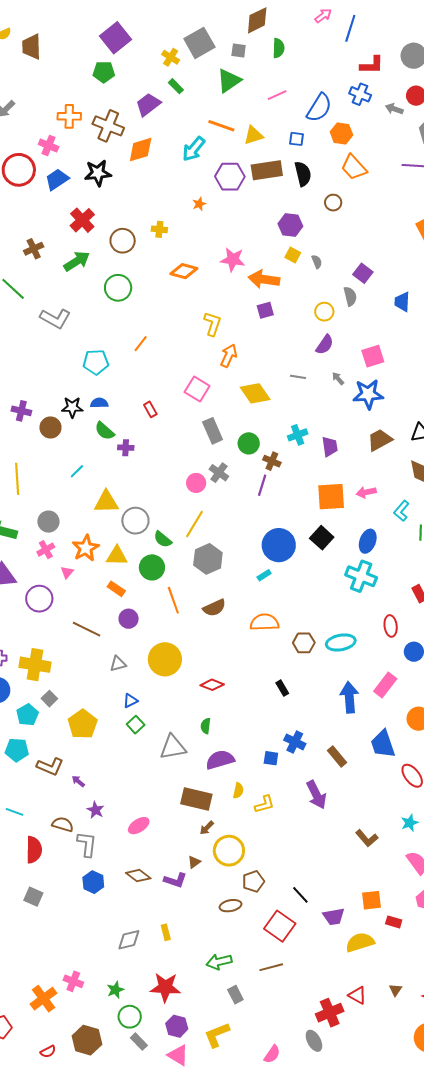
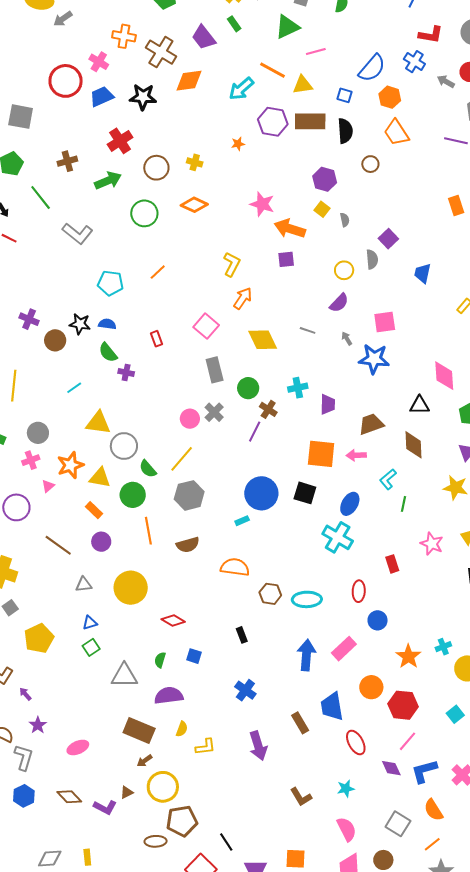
pink line: (277, 95) -> (316, 51), moved
purple trapezoid: (148, 104) -> (204, 37), turned -100
orange diamond: (184, 271) -> (194, 205), moved
brown trapezoid: (380, 440) -> (371, 424), moved
black square: (322, 538) -> (305, 493), turned -35
brown rectangle: (337, 757) -> (300, 723), moved
blue square: (271, 758) -> (194, 656), moved
brown pentagon: (253, 881) -> (182, 821), size x1.4

